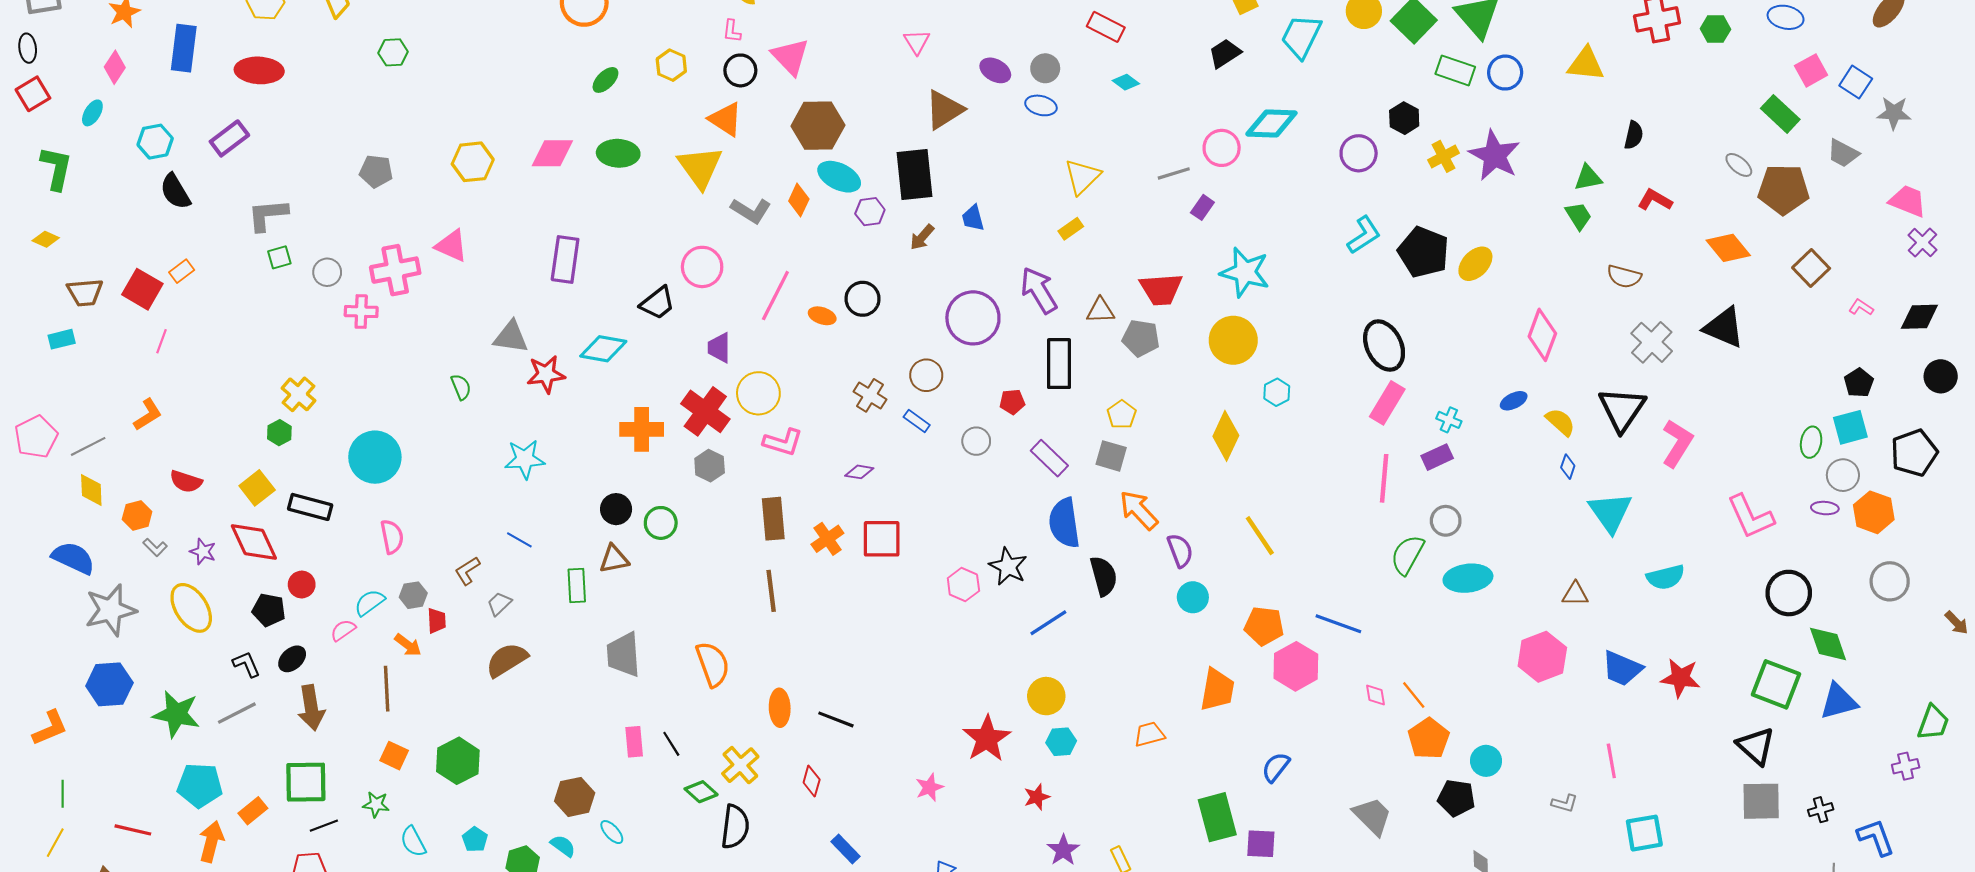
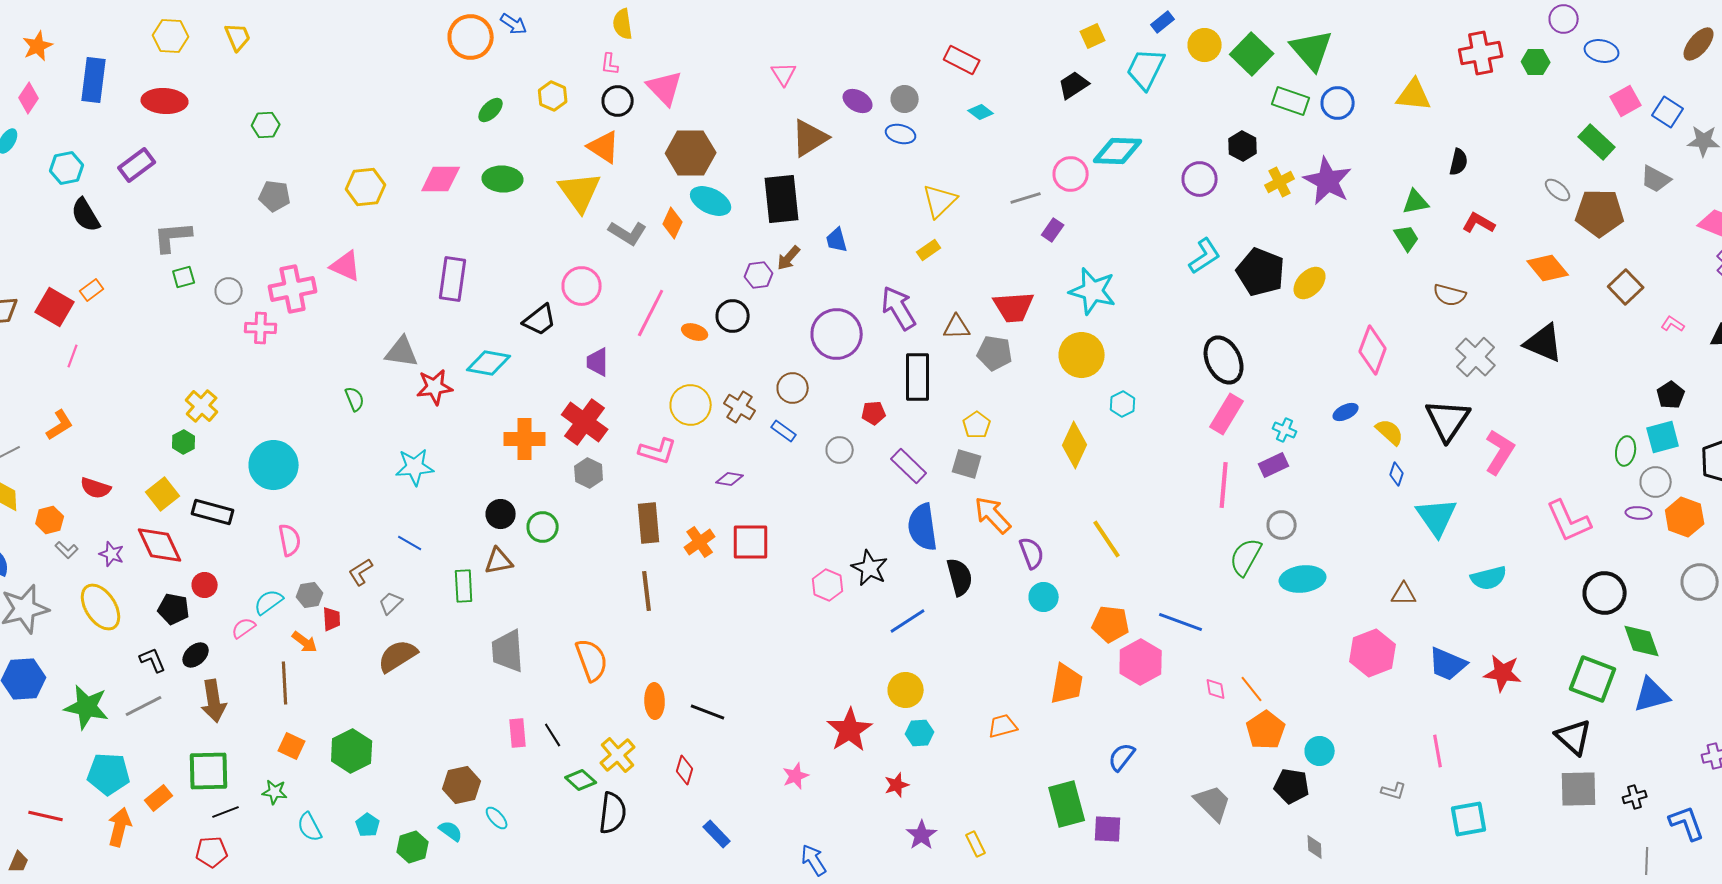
green hexagon: (393, 52) -> (266, 125), moved
purple hexagon: (870, 212) -> (759, 275), moved
yellow circle: (758, 393) -> (691, 405), moved

